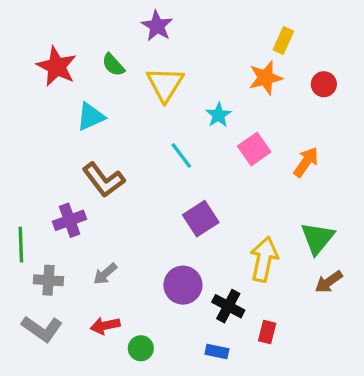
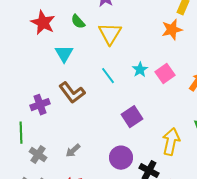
cyan star: (219, 115) -> (140, 70), moved
cyan triangle: (91, 117) -> (64, 54), turned -36
cyan line: (181, 156) -> (108, 76), moved
purple cross: (70, 220) -> (40, 105), moved
gray cross: (48, 280) -> (38, 155), turned 30

